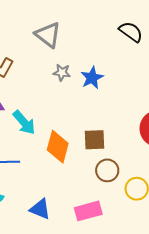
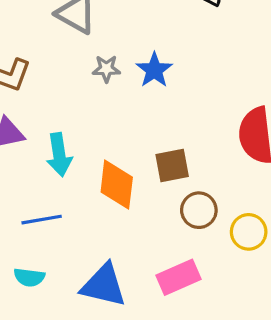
cyan arrow: (24, 122) -> (59, 155), turned 40
blue triangle: (40, 209) -> (104, 285), size x1.4

